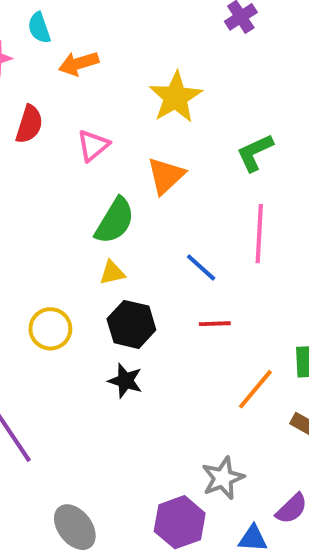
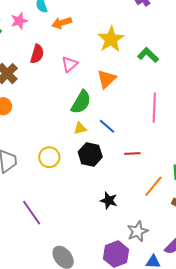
green L-shape: (255, 153) -> (148, 55), moved, turned 70
blue line: (201, 268) -> (107, 126), moved
black star: (125, 381) -> (109, 201), moved

